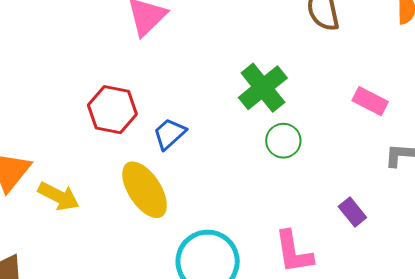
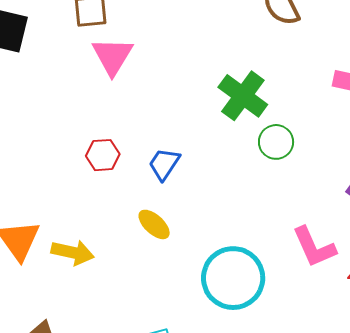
red hexagon: (112, 110) -> (103, 155), size x0.7
yellow ellipse: (145, 190) -> (154, 224), size x0.6

